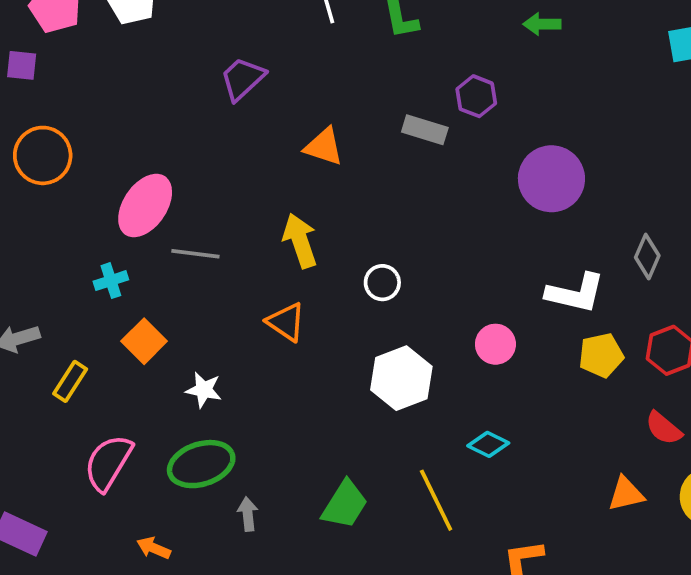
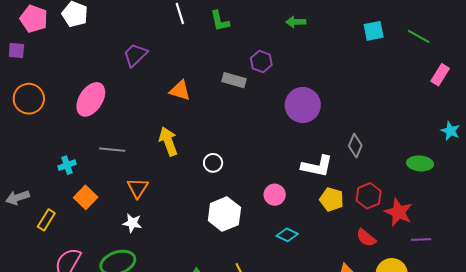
pink ellipse: (145, 206) -> (91, 99), moved
orange triangle: (286, 322) -> (138, 188), moved, turned 30
yellow pentagon: (601, 355) -> (332, 199), turned 30
white star: (204, 390) -> (132, 223), moved
cyan diamond: (488, 444) -> (287, 235), moved

